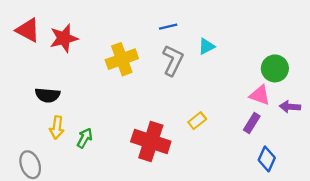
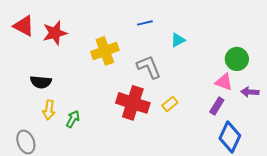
gray L-shape: (173, 60) -> (149, 67), moved, turned -48
red cross: (151, 141) -> (133, 103), moved
blue diamond: (267, 159) -> (230, 137), size x1.4

